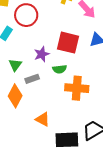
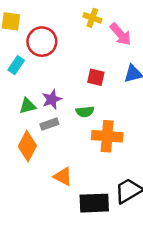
red square: (68, 43) -> (96, 77), size x0.6
purple star: (42, 54) -> (52, 99), moved
green triangle: (15, 65) -> (28, 106), turned 40

